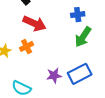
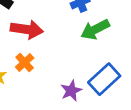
green arrow: (83, 37) -> (95, 29), turned 45

